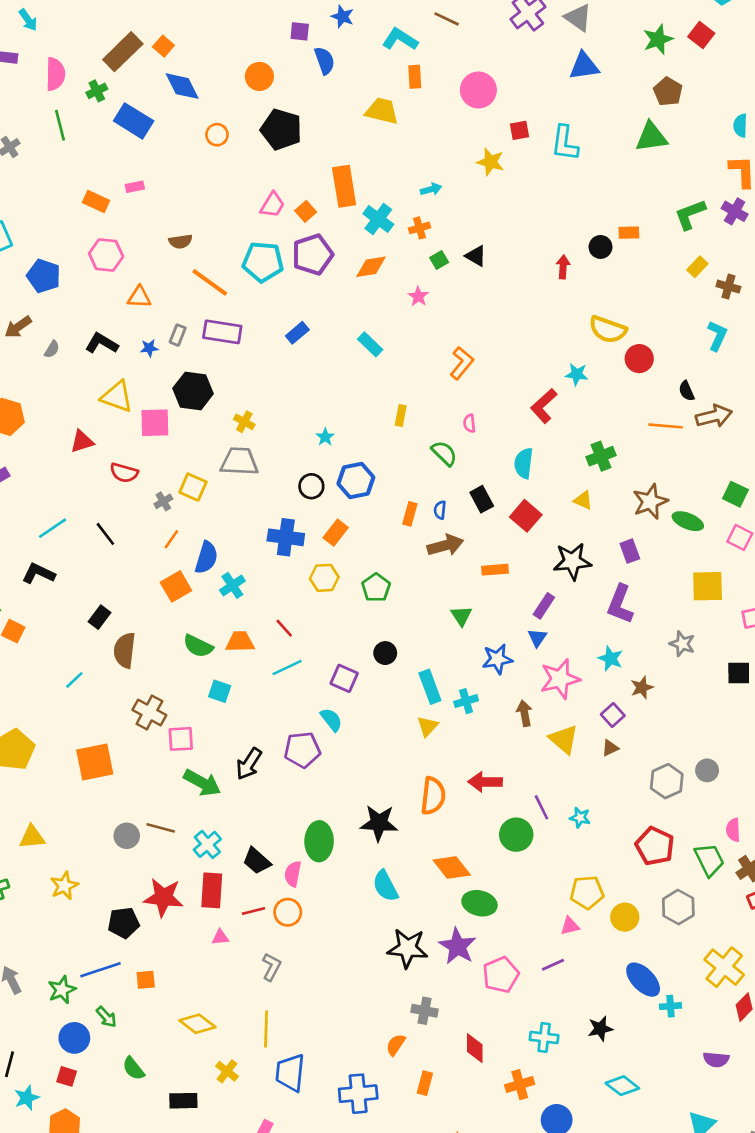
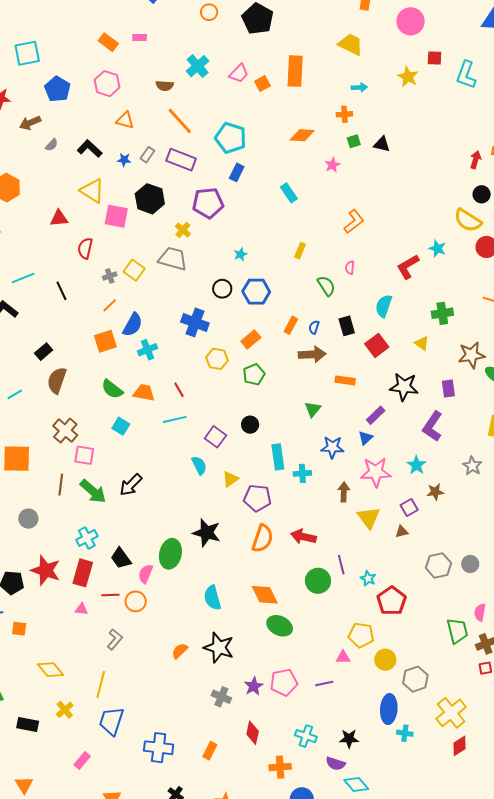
yellow trapezoid: (382, 111) -> (351, 44), moved
cyan cross: (378, 219) -> (198, 66), moved
black circle: (600, 247) -> (482, 194), moved
purple pentagon: (313, 255) -> (208, 203), moved
black triangle: (476, 256) -> (382, 144), turned -30
cyan pentagon: (263, 262) -> (231, 138), moved
red arrow: (563, 267) -> (475, 160), moved
blue rectangle: (297, 333) -> (237, 172), turned -36
red semicircle: (124, 473) -> (85, 248), turned 75
orange rectangle: (336, 533) -> (251, 339), moved
yellow triangle: (428, 726) -> (230, 479), moved
purple pentagon: (302, 750) -> (257, 498), moved
black star: (379, 823) -> (207, 533), moved
brown line: (161, 828) -> (61, 485), moved, turned 70
red pentagon: (655, 846) -> (392, 601), moved
gray hexagon: (678, 907) -> (415, 679), moved
purple star: (458, 946) -> (254, 686), moved, size x0.7
blue ellipse: (643, 980) -> (389, 709), turned 36
orange semicircle: (396, 1045) -> (180, 651), moved
purple semicircle: (716, 1060) -> (335, 764), moved

